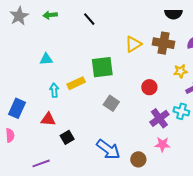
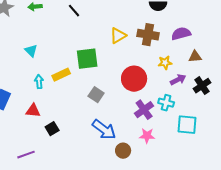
cyan triangle: (46, 59) -> (31, 51), turned 48
red circle: (149, 87) -> (134, 79), size x1.6
blue arrow: (108, 149) -> (104, 130), moved

